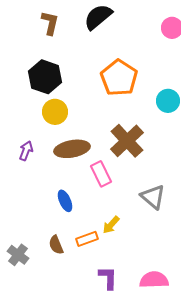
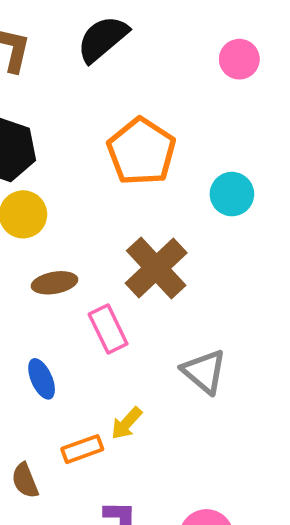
brown ellipse: (72, 149) -> (54, 283), size x0.7
brown semicircle: (56, 245) -> (25, 481), moved

